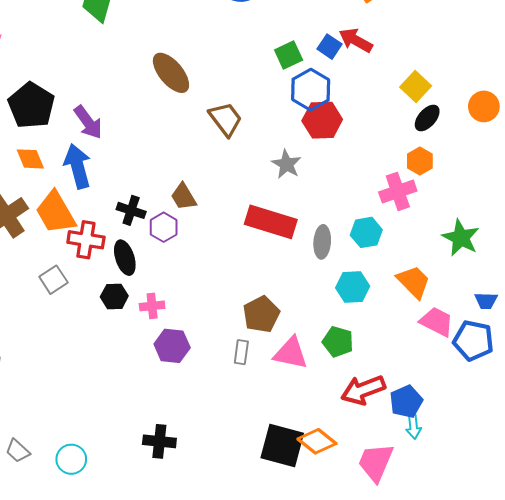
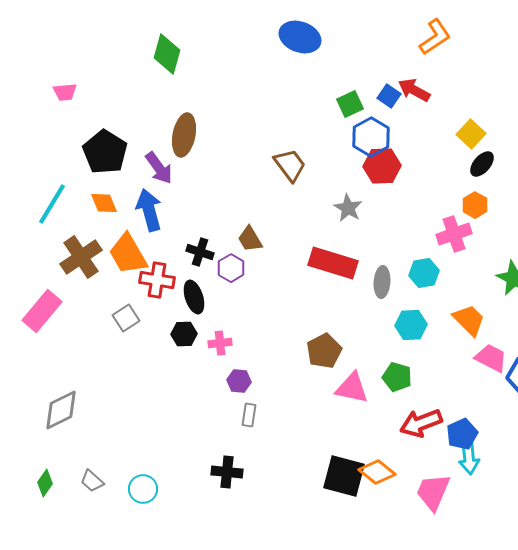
brown ellipse: (171, 73) -> (184, 135), moved, turned 51
purple hexagon: (172, 346) -> (239, 381), size x0.7
gray rectangle: (241, 352) -> (249, 415), moved
cyan arrow: (414, 427) -> (469, 458), size x1.4

